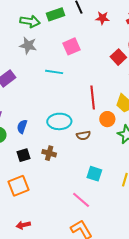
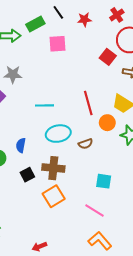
gray star: (28, 45) -> (13, 74), moved
pink square: (71, 46) -> (57, 44), moved, turned 30
cyan line: (54, 72) -> (44, 105), moved
brown cross: (49, 153) -> (53, 168), size x1.5
orange square: (19, 186) -> (54, 196), moved

